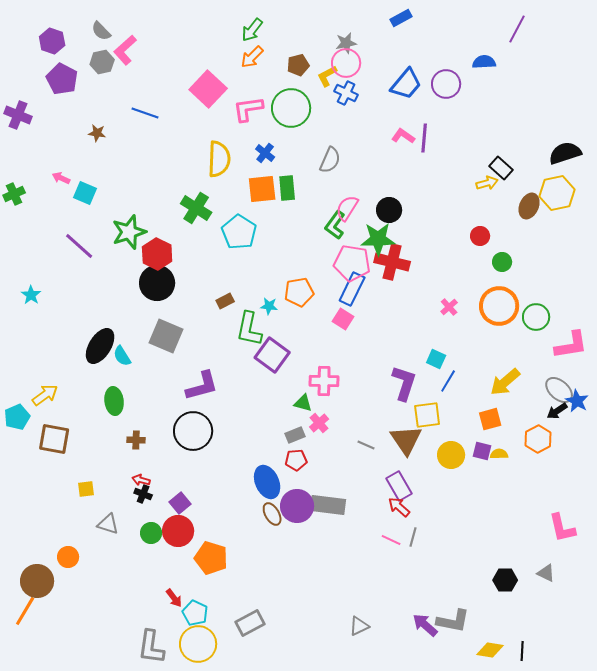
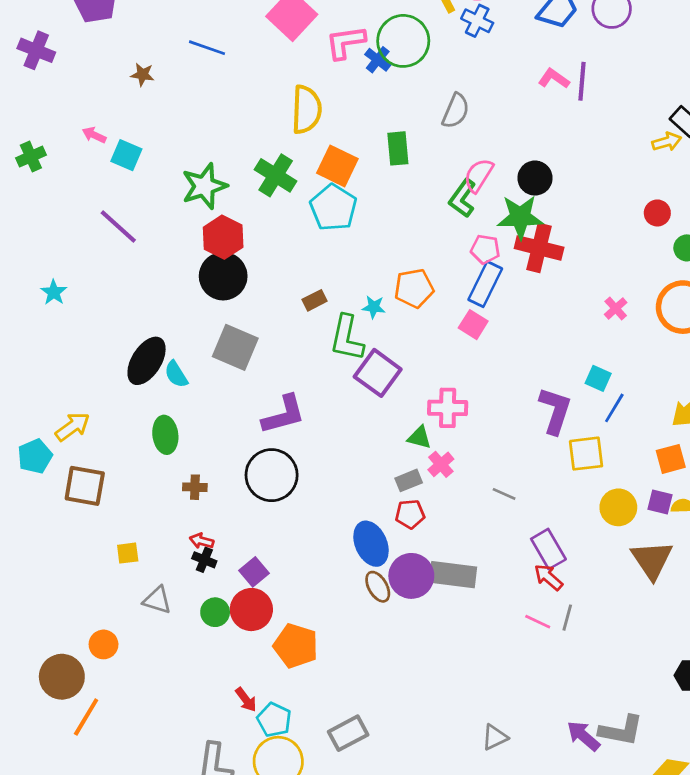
blue cross: (265, 153) -> (378, 60), moved
orange square: (262, 189) -> (337, 166), moved, turned 32
green star: (129, 232) -> (204, 186), moved
pink pentagon: (352, 263) -> (485, 249), size x0.6
brown triangle: (406, 440) -> (652, 560), moved
orange line: (25, 611) -> (86, 717), moved

